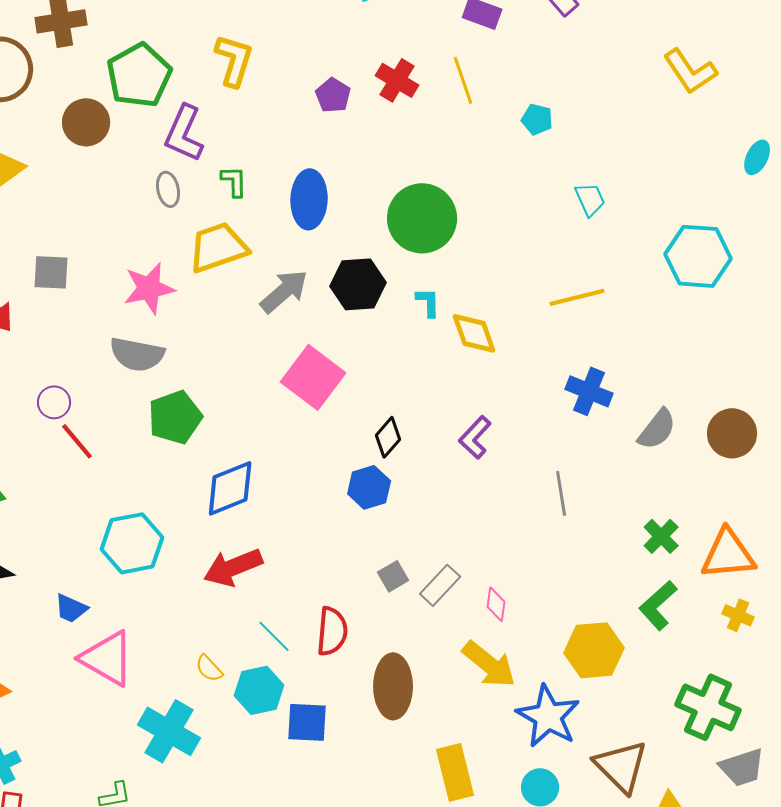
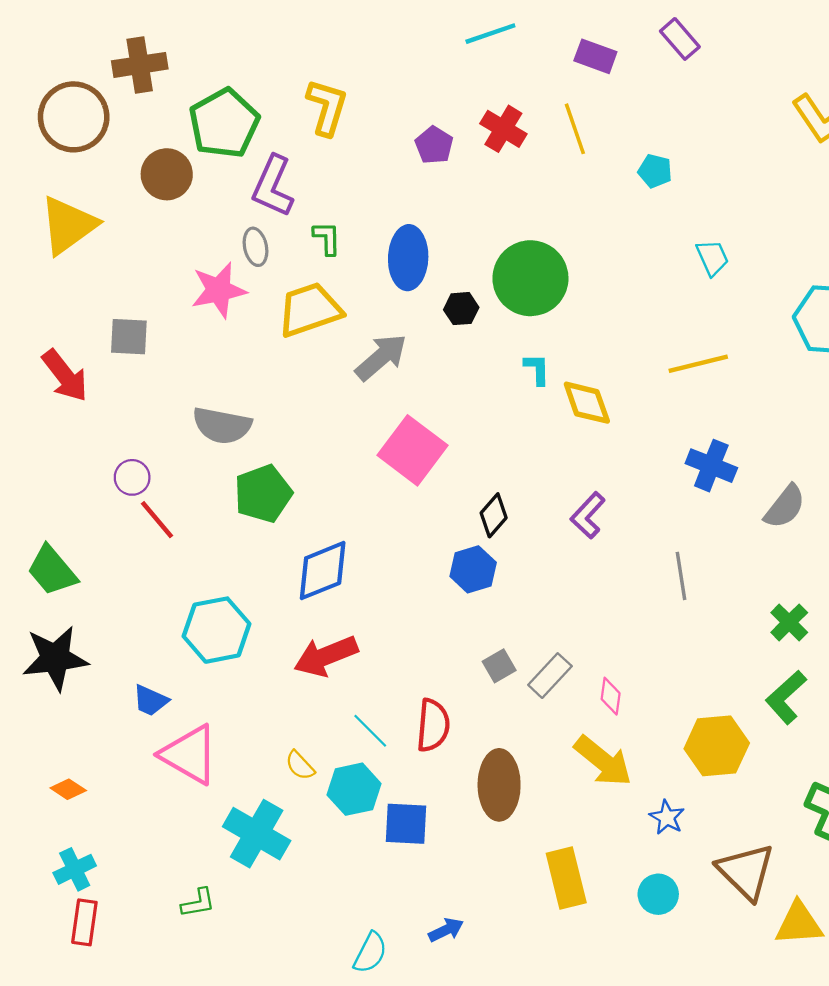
black hexagon: (358, 284) -> (461, 309), moved, size x0.6
pink star: (149, 288) -> (219, 290), moved
blue star: (548, 716) -> (667, 817), size x0.5

